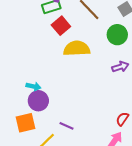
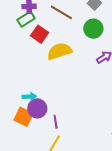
orange square: (25, 123) -> (23, 117), moved, turned -36
purple line: (67, 126) -> (56, 122), moved, turned 72

